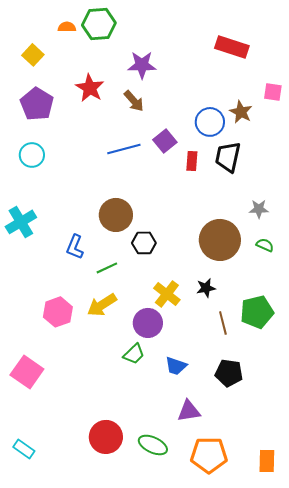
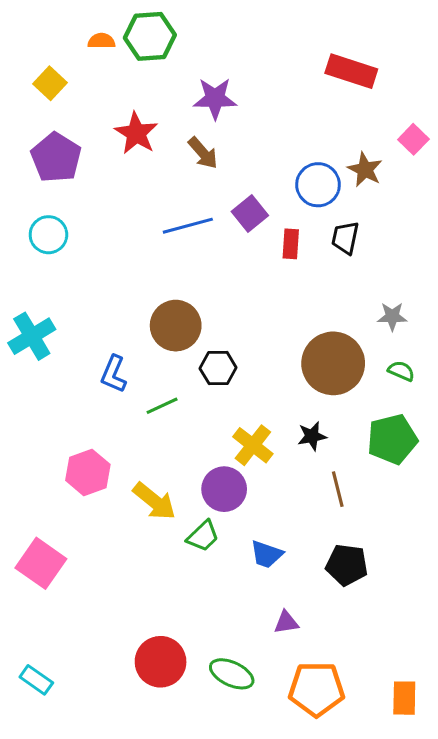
pink square: (273, 92) -> (413, 139), turned 36
black trapezoid: (228, 157) -> (345, 238), size x0.7
yellow arrow: (102, 305) -> (154, 501), moved, turned -108
green pentagon: (257, 312) -> (392, 439), moved
purple triangle: (189, 411) -> (286, 622), size x0.7

